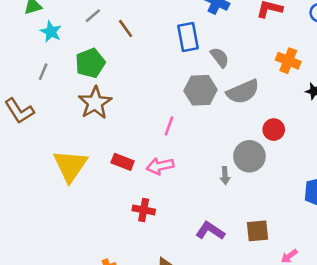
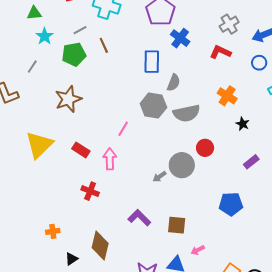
gray semicircle: (220, 57) -> (174, 83), turned 48
green pentagon: (90, 63) -> (74, 54), moved
pink arrow: (160, 166) -> (110, 159), turned 90
gray arrow: (225, 176) -> (160, 177), turned 48

